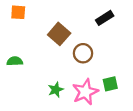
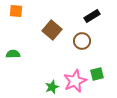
brown circle: (83, 53) -> (82, 41), moved
green star: (56, 90) -> (52, 87), moved

